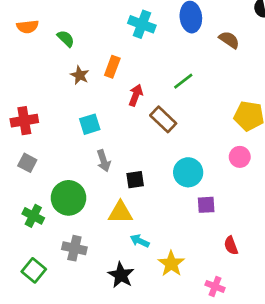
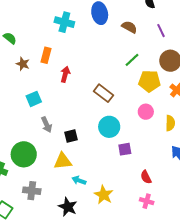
green line: (183, 81) -> (132, 60), moved
brown rectangle: (163, 119) -> (103, 93), moved
pink cross: (215, 286) -> (147, 201), moved

